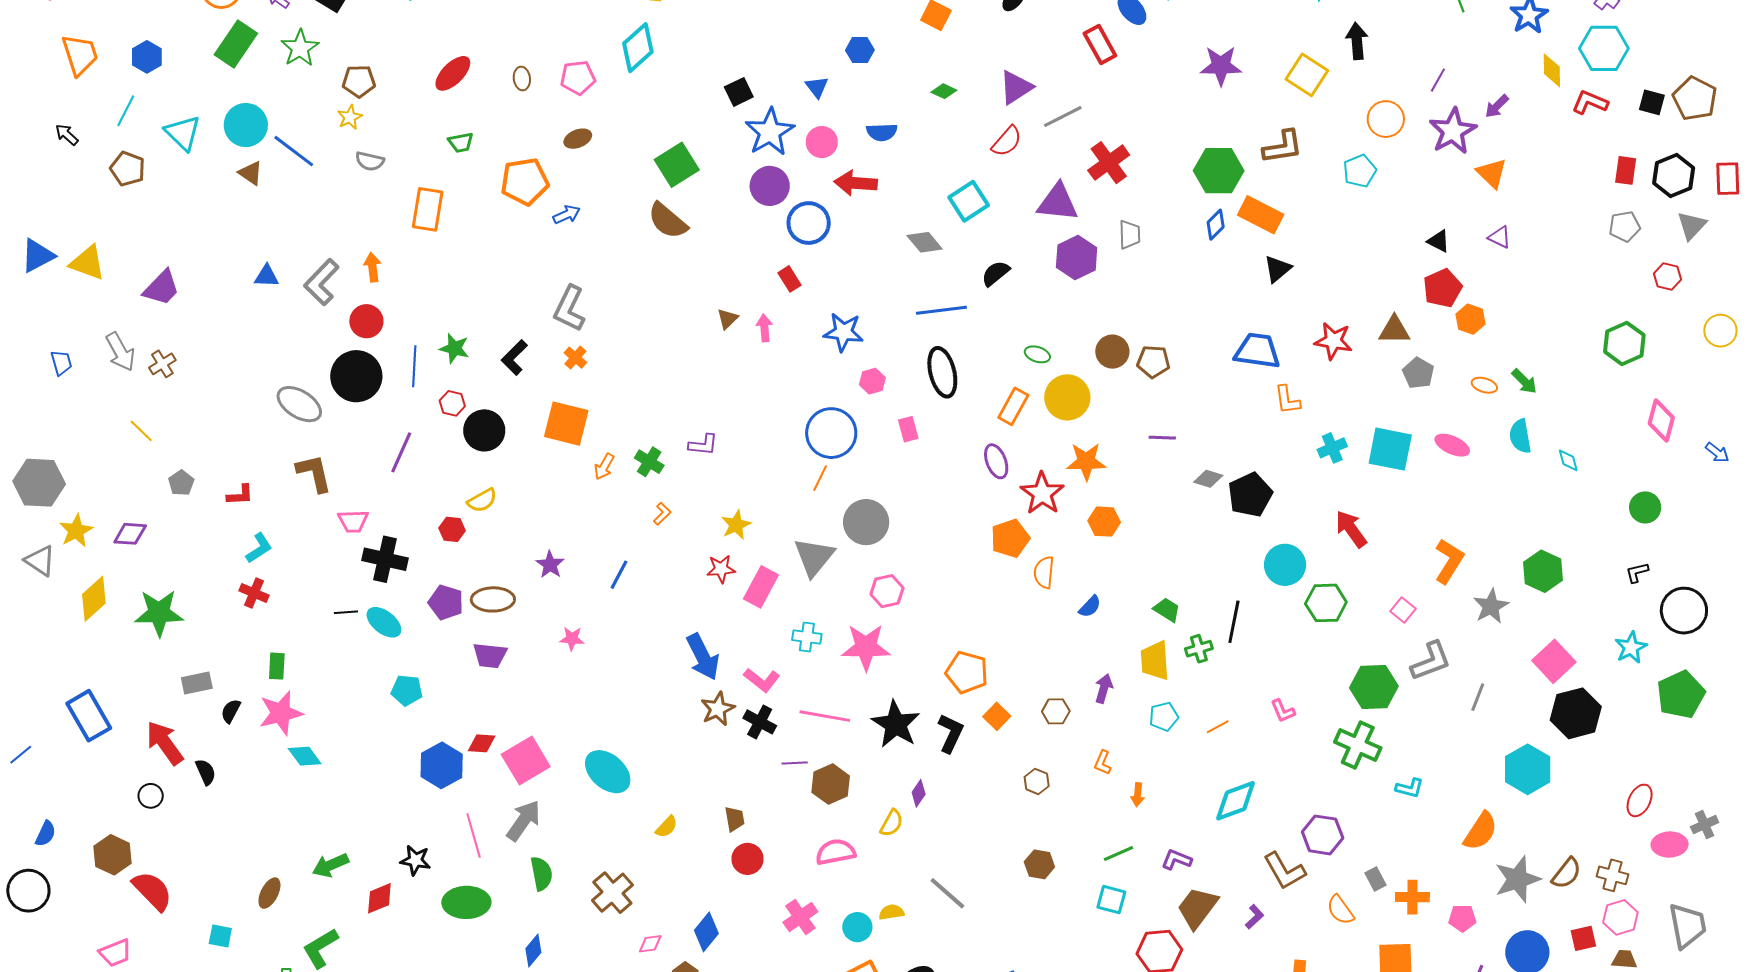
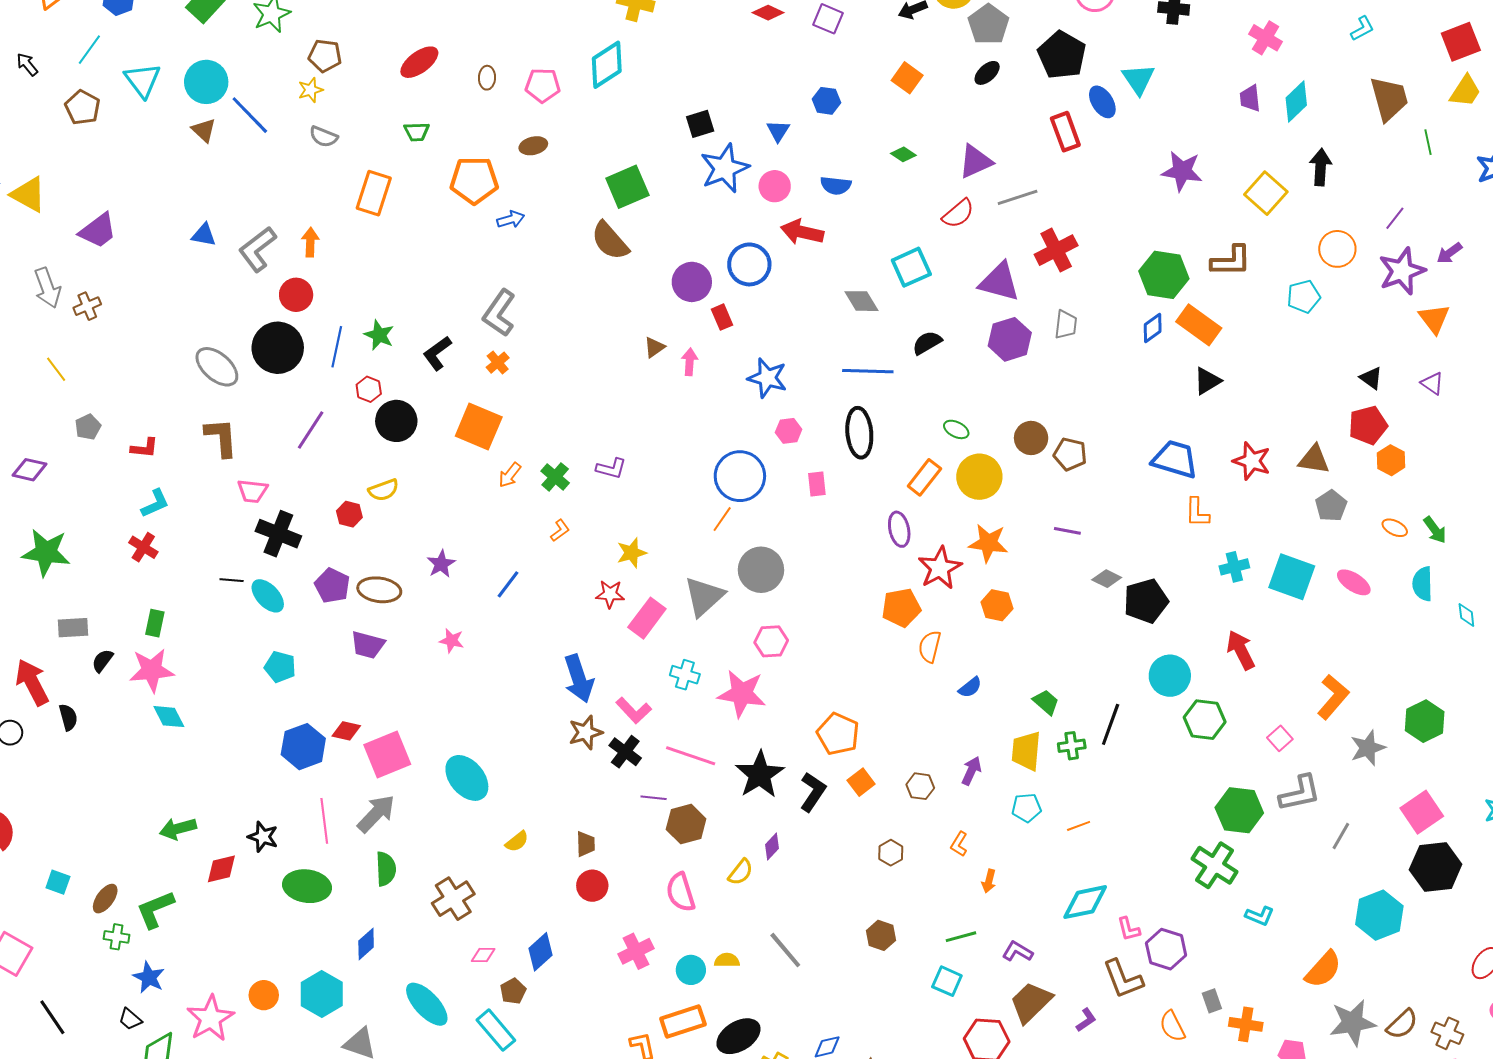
purple circle: (770, 186) -> (692, 282), moved
pink L-shape: (1283, 711) -> (1129, 929), moved
pink semicircle: (836, 852) -> (681, 892), turned -105
brown ellipse: (269, 893) -> (105, 899), moved

